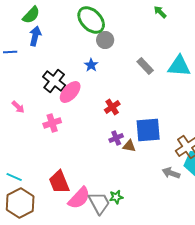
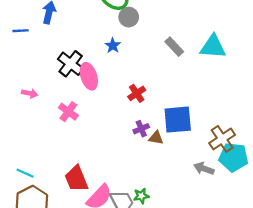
pink ellipse: (70, 92) -> (89, 76), turned -60
pink arrow: (18, 107) -> (30, 93), turned -32
pink cross: (52, 123) -> (68, 112), turned -36

